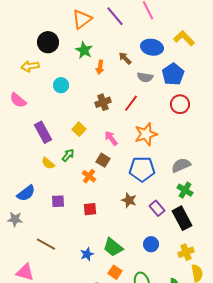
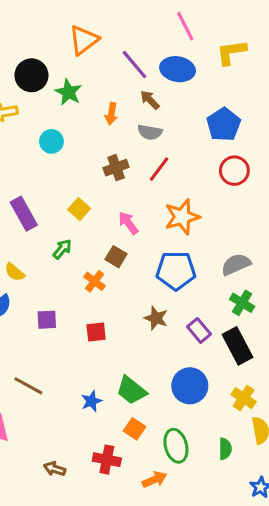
purple line: (115, 16) -> (134, 65), moved
yellow L-shape: (184, 38) -> (231, 52), moved, turned -55
blue ellipse: (152, 47) -> (178, 69), moved
green star: (84, 50) -> (68, 92), moved
gray semicircle: (145, 77) -> (150, 132), moved
yellow semicircle: (48, 163) -> (15, 272), moved
blue circle: (151, 244) -> (190, 386), size x1.5
yellow cross: (186, 252) -> (244, 398), turned -35

